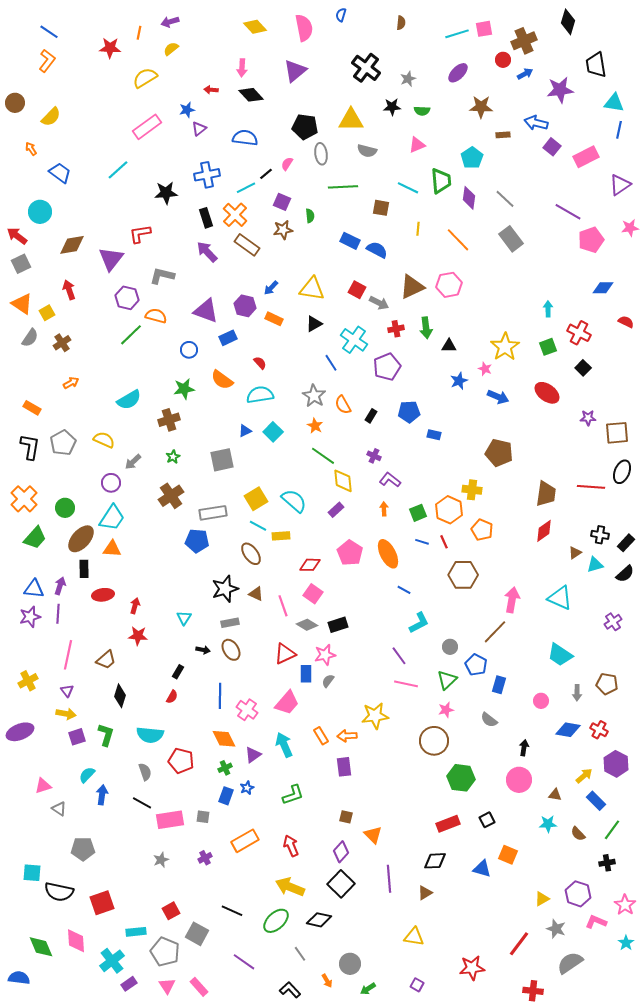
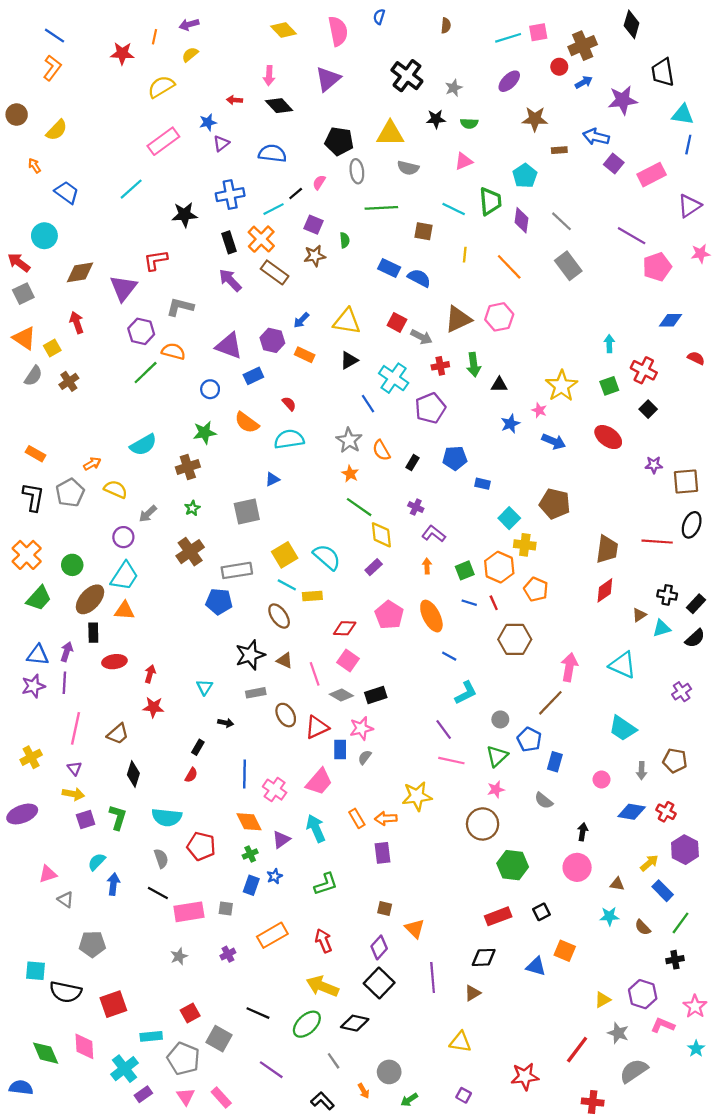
orange arrow: (71, 383) -> (92, 464), moved
cyan square: (273, 432) -> (509, 518), moved
brown ellipse: (231, 650) -> (286, 715), moved

